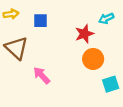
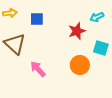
orange circle: (93, 59) -> (80, 65), moved
cyan square: (111, 84) -> (101, 48), moved, turned 35

